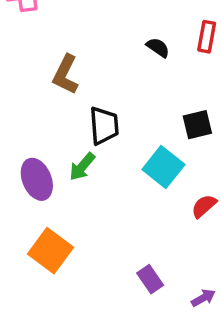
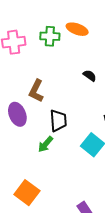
purple ellipse: (37, 179) -> (17, 114), moved

